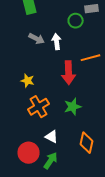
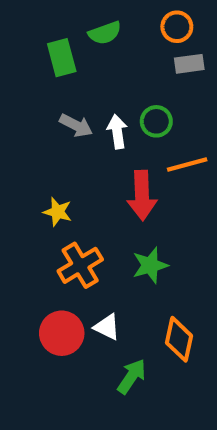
green circle: (76, 21) -> (156, 121), moved
red circle: (29, 153) -> (62, 333), moved
green arrow: (51, 161) -> (132, 376), moved

